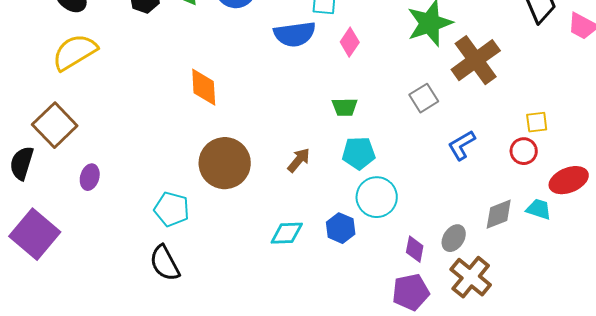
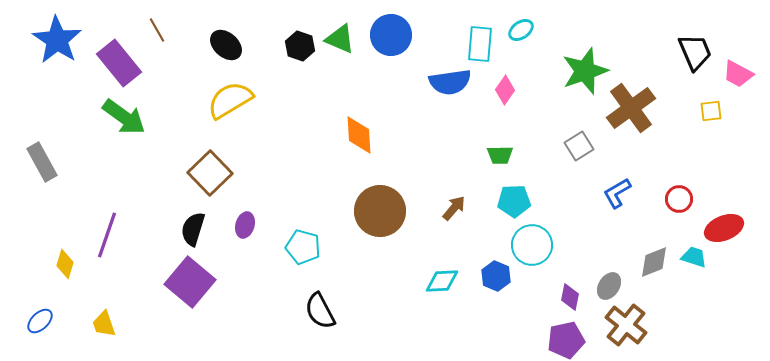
yellow square: (537, 122) -> (711, 111), moved
black semicircle: (22, 163) -> (193, 229), moved
cyan pentagon: (172, 209) -> (303, 247), moved

